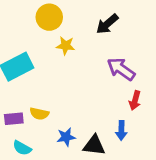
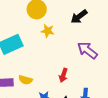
red arrow: (135, 100) -> (63, 75), moved

